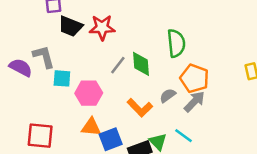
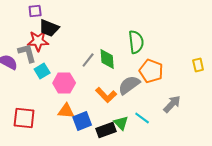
red star: (102, 27) -> (38, 41), moved
cyan square: (62, 78) -> (42, 71), turned -35
gray semicircle: (168, 95) -> (129, 85), size x1.6
gray arrow: (194, 102) -> (172, 104), moved

